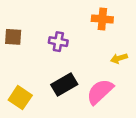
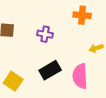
pink semicircle: (100, 92) -> (80, 76), turned -50

